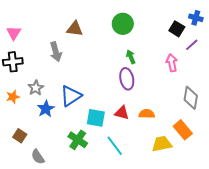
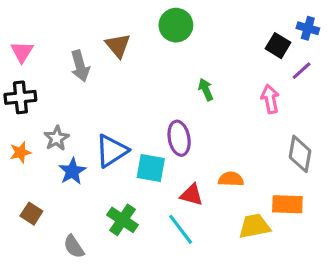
green circle: (123, 24) -> (176, 25), moved
brown triangle: (75, 29) -> (118, 46), turned 42
gray arrow: (56, 52) -> (80, 66), moved
purple ellipse: (127, 79) -> (179, 138), moved
red triangle: (122, 113) -> (192, 195), moved
cyan square: (96, 118) -> (151, 168), moved
orange rectangle: (183, 130) -> (287, 204), turned -48
gray semicircle: (38, 157) -> (74, 247), moved

